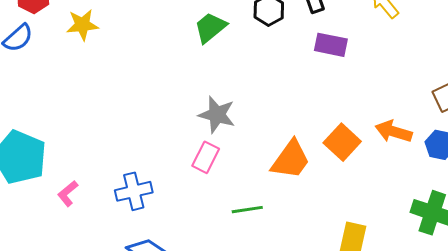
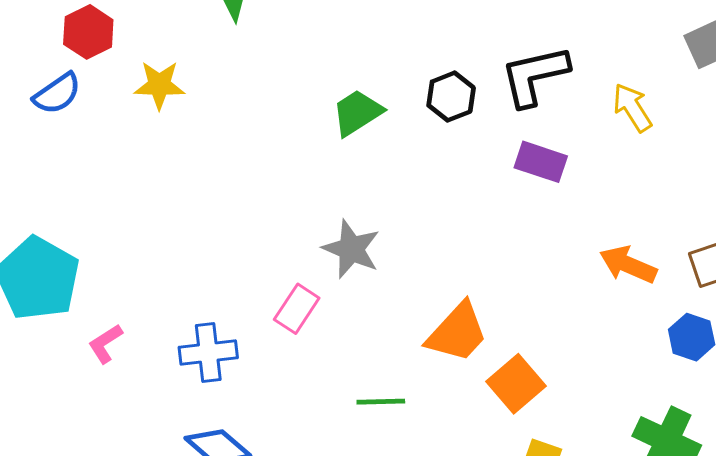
orange arrow: (394, 132) -> (628, 265), moved
orange square: (342, 142) -> (516, 384), moved
pink rectangle: (206, 157) -> (297, 309), moved

